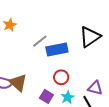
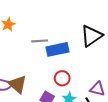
gray line: (40, 41) -> (40, 41), turned 35

